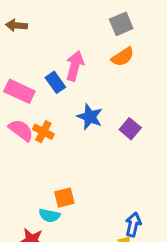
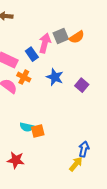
gray square: (121, 24) -> (61, 36), moved
orange cross: (43, 132) -> (24, 77), moved
cyan semicircle: (49, 215) -> (27, 127), moved

